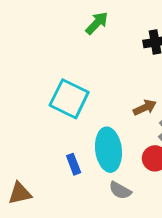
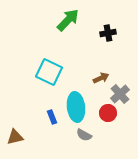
green arrow: (97, 23) -> (68, 20), size x1.4

